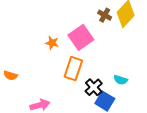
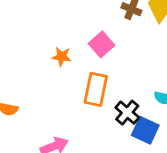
pink square: (81, 37) -> (101, 44), size x0.7

